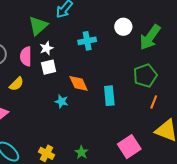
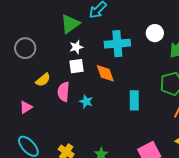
cyan cross: (87, 41) -> (117, 44), size x1.4
pink semicircle: (26, 56) -> (64, 92), moved
orange diamond: (79, 83) -> (105, 73), moved

